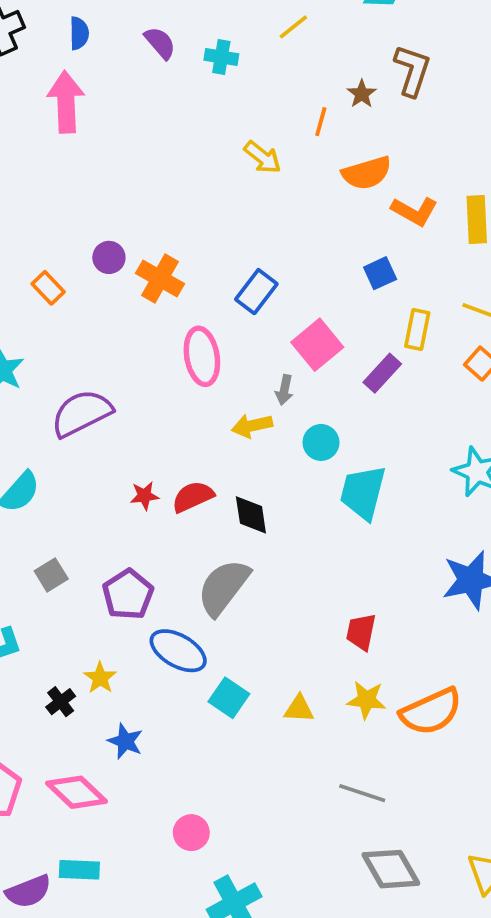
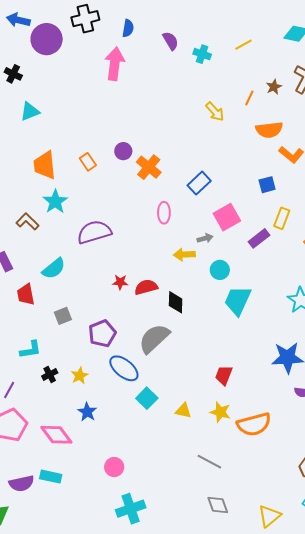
pink ellipse: (202, 356) -> (164, 213), size x0.7
gray arrow: (284, 390) -> (205, 238), turned -126
black cross: (61, 702) -> (50, 374), moved
gray diamond: (391, 869) -> (218, 505), size x0.7

